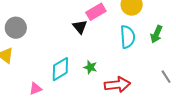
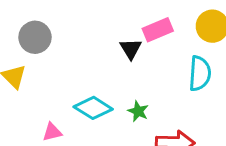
cyan diamond: (60, 69) -> (93, 108), turned 55

